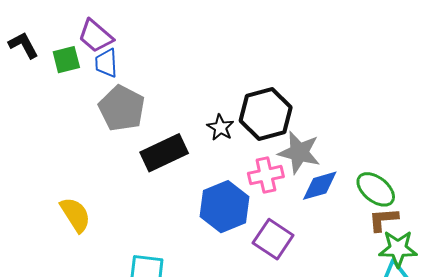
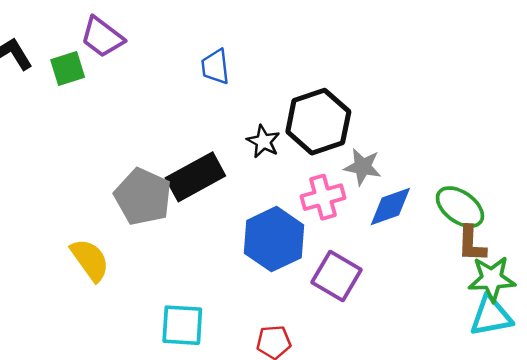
blue trapezoid: (106, 63) -> (215, 67), moved
gray pentagon: (122, 108) -> (143, 197), moved
gray star: (299, 152) -> (363, 167), size x0.7
brown L-shape: (383, 219) -> (472, 244), turned -80

